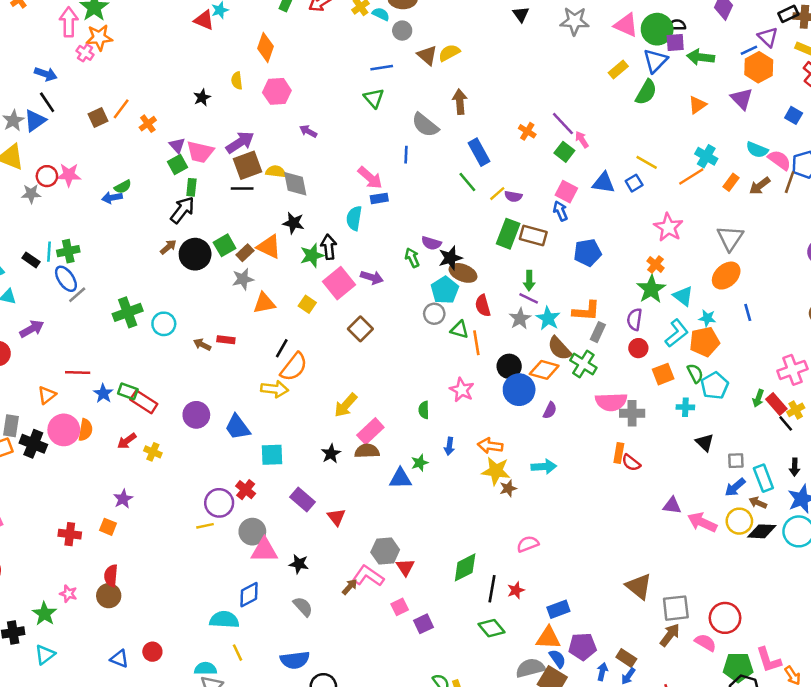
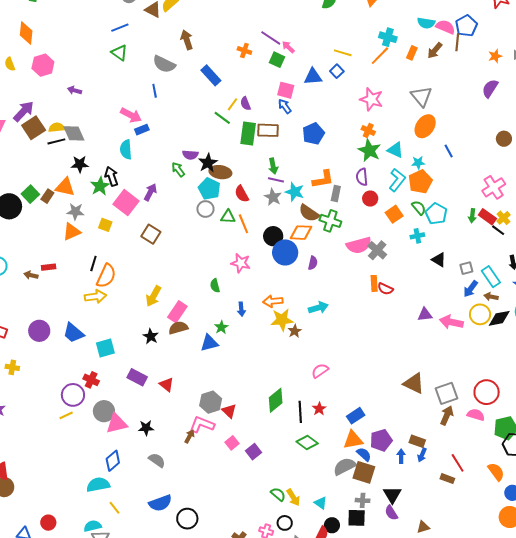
green line: (467, 182) -> (222, 118), moved
black line: (242, 189) -> (56, 141), moved
purple semicircle: (513, 196) -> (245, 104), turned 72
purple arrow: (372, 277) -> (150, 192), turned -66
gray star: (243, 279) -> (75, 211), moved, turned 30
gray cross: (632, 413) -> (377, 250), turned -36

